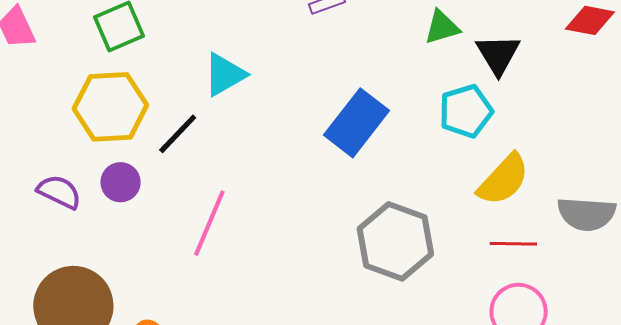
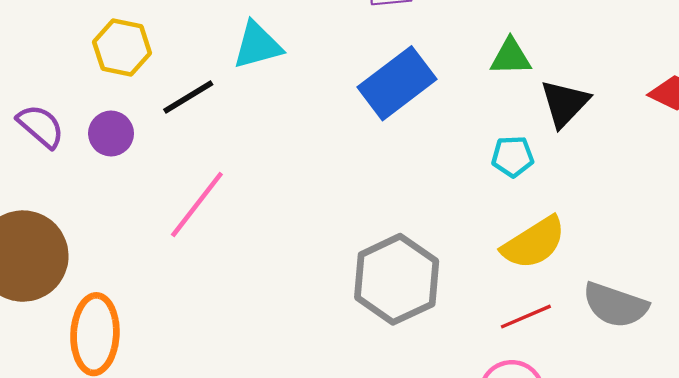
yellow hexagon: (110, 107) -> (122, 47), size x0.7
cyan pentagon: (466, 111) -> (513, 156), size x0.7
blue rectangle: (357, 123) -> (397, 83), moved
red line: (513, 244) -> (526, 317), turned -39

